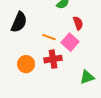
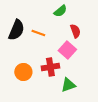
orange line: (49, 37) -> (38, 33), moved
green triangle: (87, 77) -> (68, 85), moved

